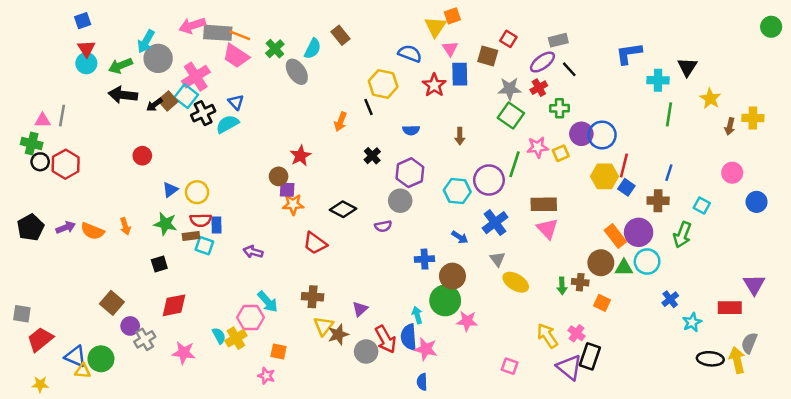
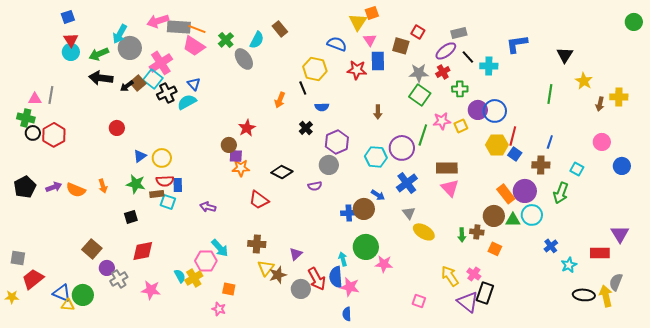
cyan cross: (658, 80) -> (489, 66), moved
red star: (434, 85) -> (357, 70), turned -30
blue semicircle: (411, 130) -> (322, 107), moved
brown circle: (452, 276) -> (364, 209), moved
yellow star: (40, 384) -> (12, 297), moved

